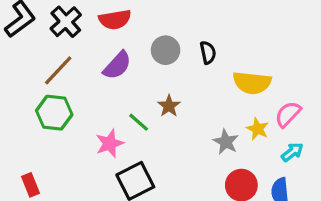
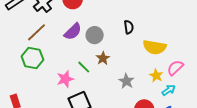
gray circle: (166, 50) -> (95, 35), moved
gray star: (226, 142) -> (126, 81), moved
cyan arrow: (292, 152) -> (169, 90), moved

